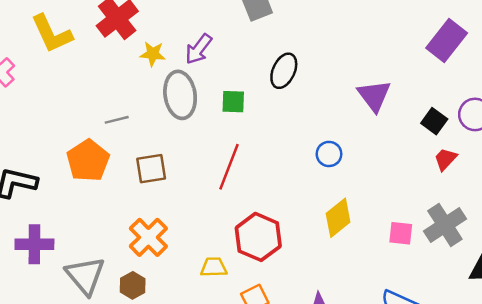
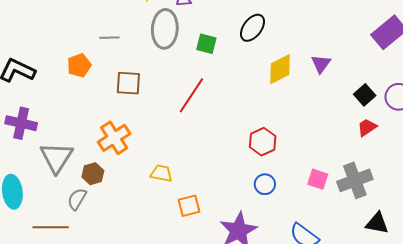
purple triangle: (374, 96) -> (321, 64), size x0.7
blue circle: (329, 154) -> (265, 184), moved
orange pentagon: (88, 161) -> (79, 65), size x0.7
yellow diamond: (338, 218) -> (280, 69), moved
red hexagon: (258, 237) -> (263, 142), moved, size x0.7

